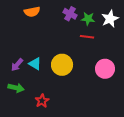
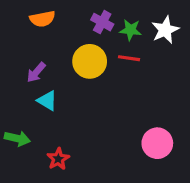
purple arrow: (17, 65) -> (36, 72), moved
yellow circle: (62, 65) -> (90, 61), moved
pink circle: (105, 69) -> (157, 143), moved

